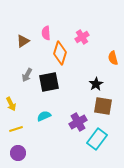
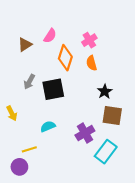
pink semicircle: (46, 33) -> (50, 36), turned -144
orange semicircle: (113, 58) -> (92, 63), moved
yellow line: (16, 129) -> (29, 149), moved

